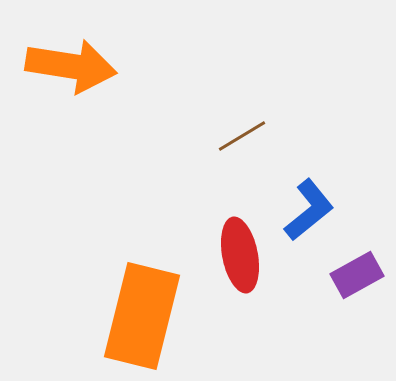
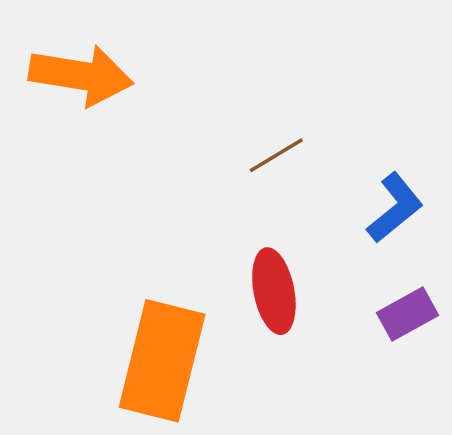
blue L-shape: (309, 210) -> (395, 208), moved

